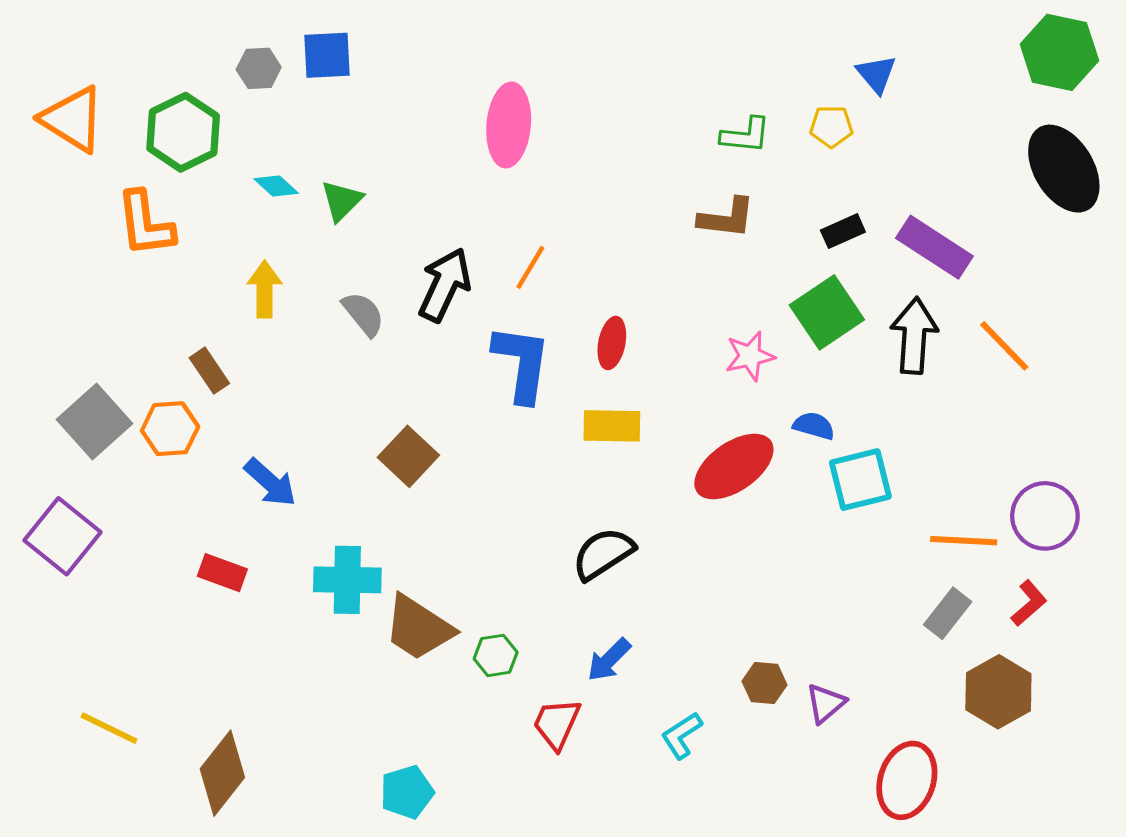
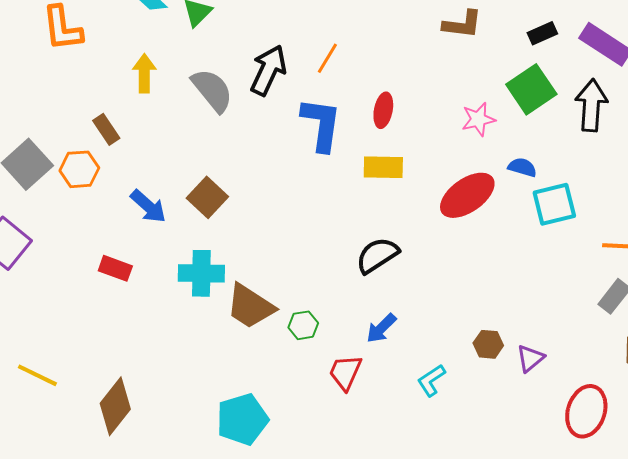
gray semicircle: (363, 314) -> (212, 90), size x1.4
brown square: (408, 456) -> (207, 197), moved
cyan pentagon: (407, 792) -> (242, 419), size x1.4

